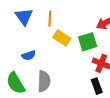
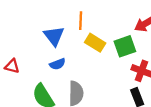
blue triangle: (24, 17) -> (54, 36), moved

